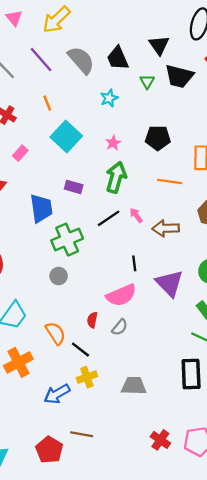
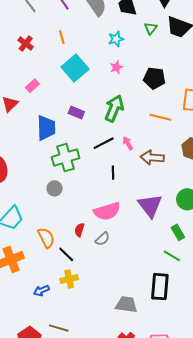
pink star: (113, 143) -> (116, 67), moved
pink rectangle: (20, 153) -> (32, 86), moved
black line: (134, 263) -> (113, 173), moved
gray trapezoid: (134, 386) -> (126, 304), moved
blue arrow: (57, 394) -> (41, 291), size x0.7

